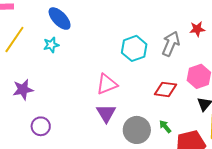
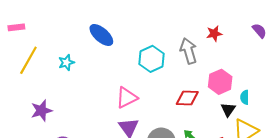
blue ellipse: (60, 19) -> (101, 35), moved
gray arrow: (171, 44) -> (188, 51), turned -35

